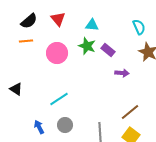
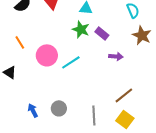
orange line: (26, 41) -> (20, 42), moved, turned 64
pink circle: (57, 53) -> (47, 55), moved
cyan line: (59, 99) -> (71, 62), moved

